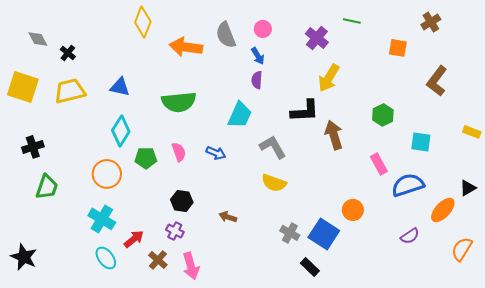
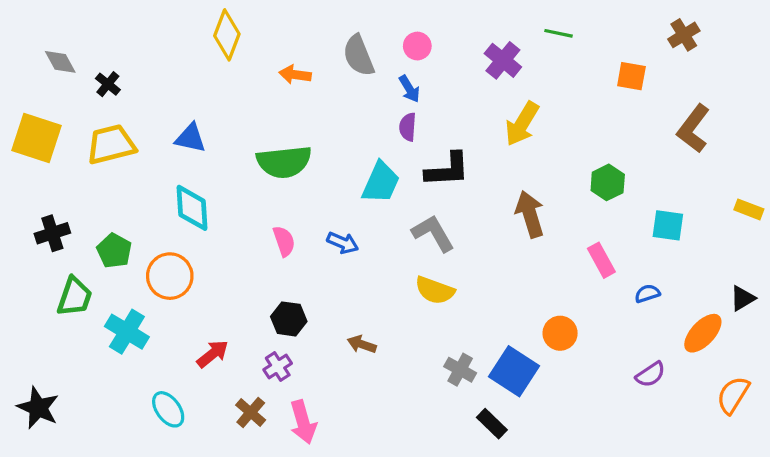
orange arrow: (186, 47) -> (295, 75), size x0.6
black L-shape: (305, 111) -> (447, 170), moved
cyan diamond: (121, 131) -> (192, 208), turned -36
green pentagon: (146, 158) -> (114, 251), moved, turned 30
blue semicircle: (408, 185) -> (647, 294), size x0.5
cyan cross: (102, 219) -> (127, 332), moved
purple cross: (175, 231) -> (278, 367), turned 30
red arrow: (134, 239) -> (213, 354), moved

